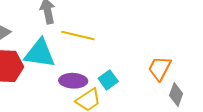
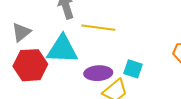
cyan square: (108, 80) -> (133, 69), turned -30

